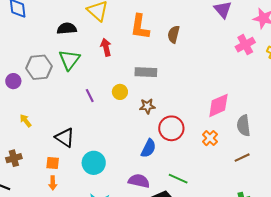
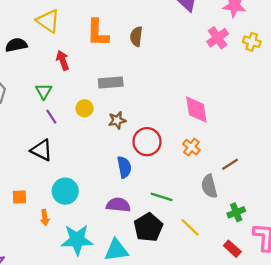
green triangle: (69, 60) -> (44, 91), moved, size x0.7
pink diamond: (218, 105) -> (196, 109), turned -68
gray semicircle: (244, 126) -> (209, 186), moved
black triangle: (65, 137) -> (42, 150), moved
blue semicircle: (148, 148) -> (124, 167), turned -30
orange arrow: (53, 183) -> (45, 218), moved

